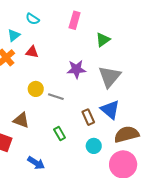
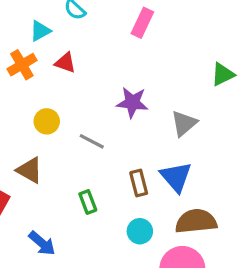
green triangle: (103, 40) -> (223, 74), moved
gray triangle: (110, 77) -> (184, 123), size x0.7
yellow circle: (36, 89) -> (47, 121), moved

